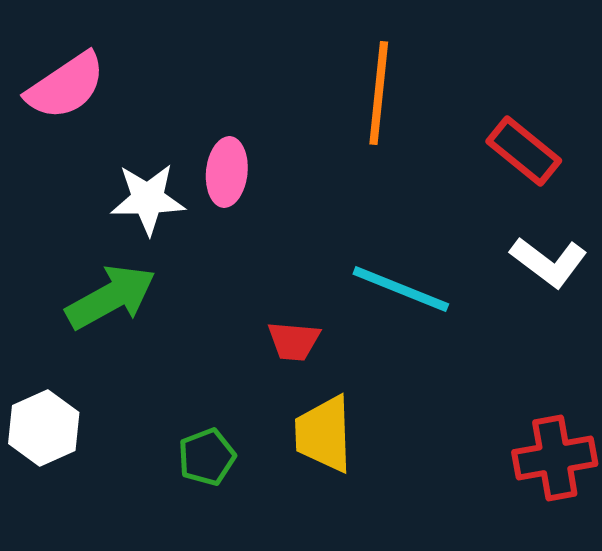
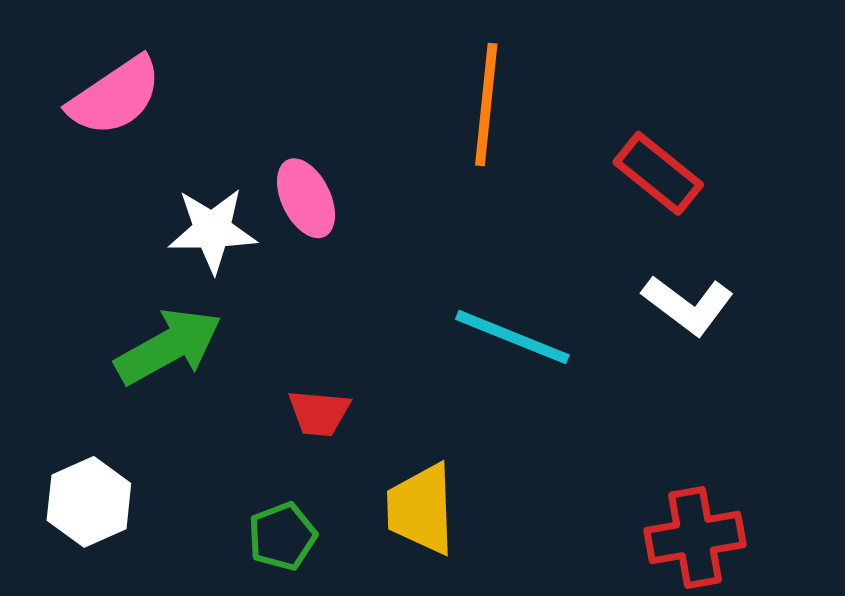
pink ellipse: (227, 172) -> (306, 198), turned -32
red trapezoid: (294, 341) -> (319, 413), moved

